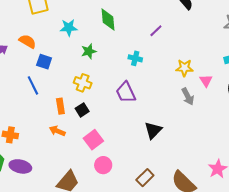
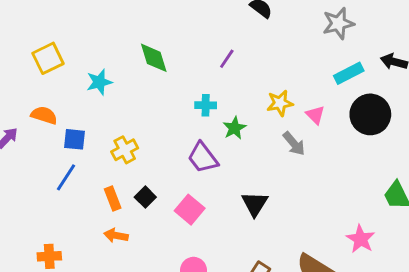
green star: (89, 51) -> (234, 128), moved
yellow cross: (83, 83) -> (125, 150), moved, turned -36
blue line: (33, 85) -> (66, 177), turned 72
pink square: (93, 140) -> (190, 210), moved

